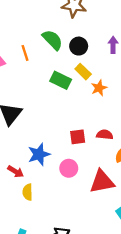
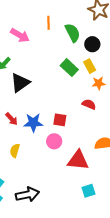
orange line: (25, 53) -> (49, 23), moved
red semicircle: (105, 135) -> (89, 104), moved
red square: (78, 137) -> (60, 120), moved
red arrow: (16, 172) -> (12, 119), moved

